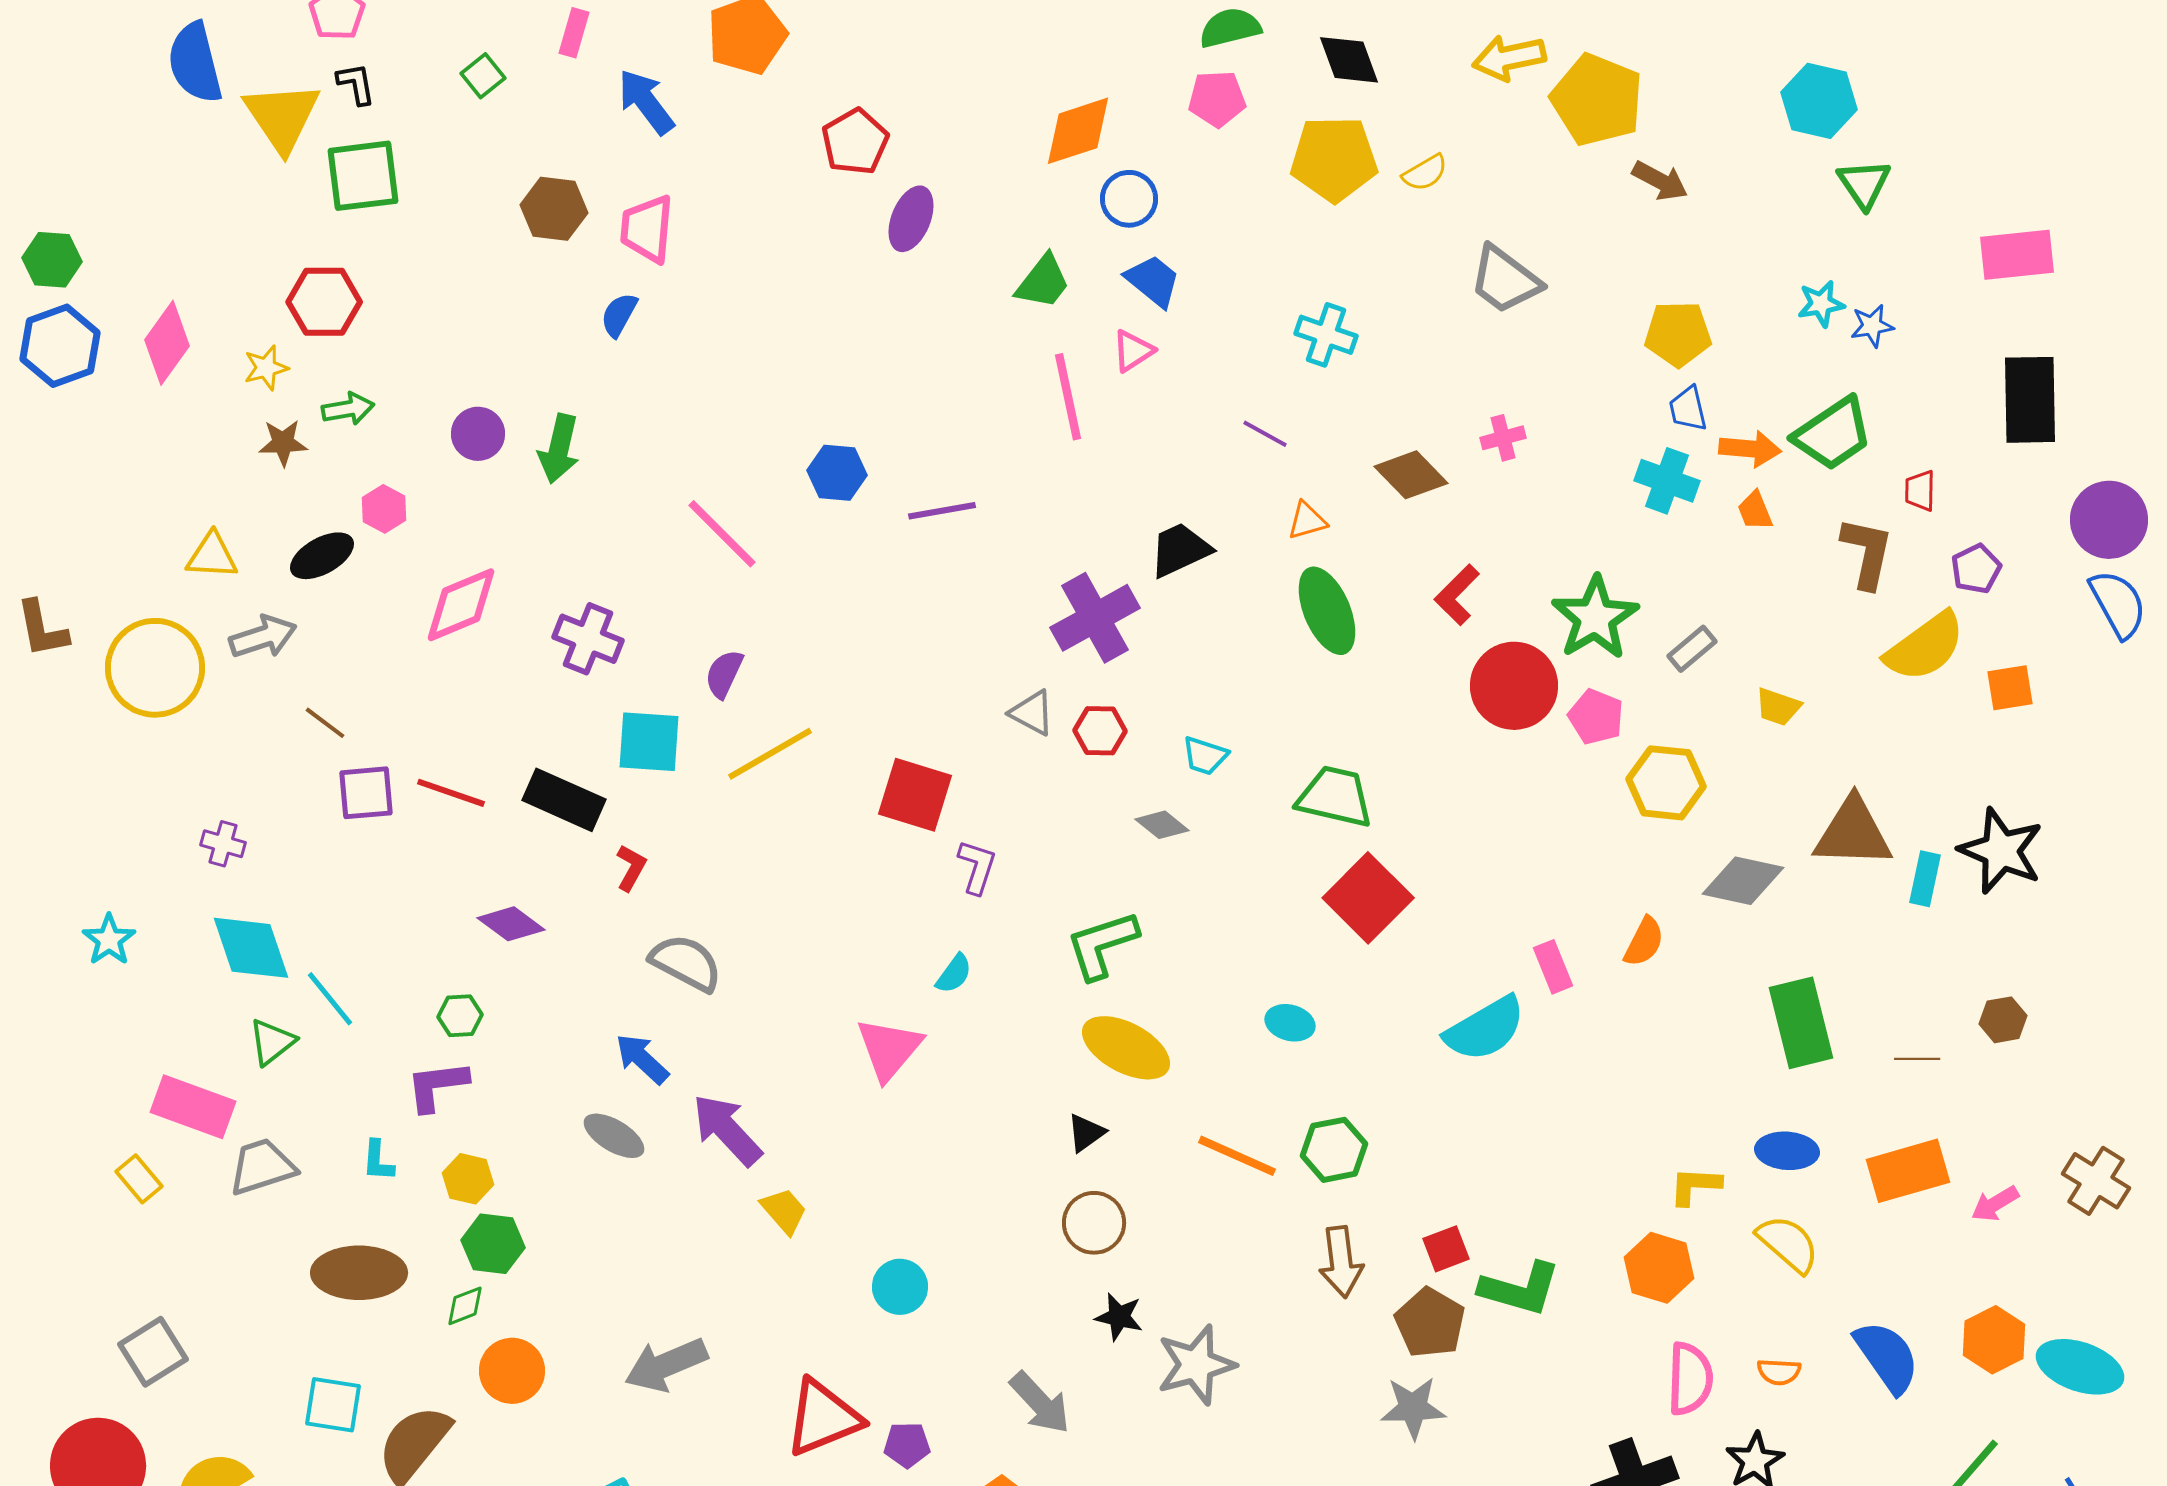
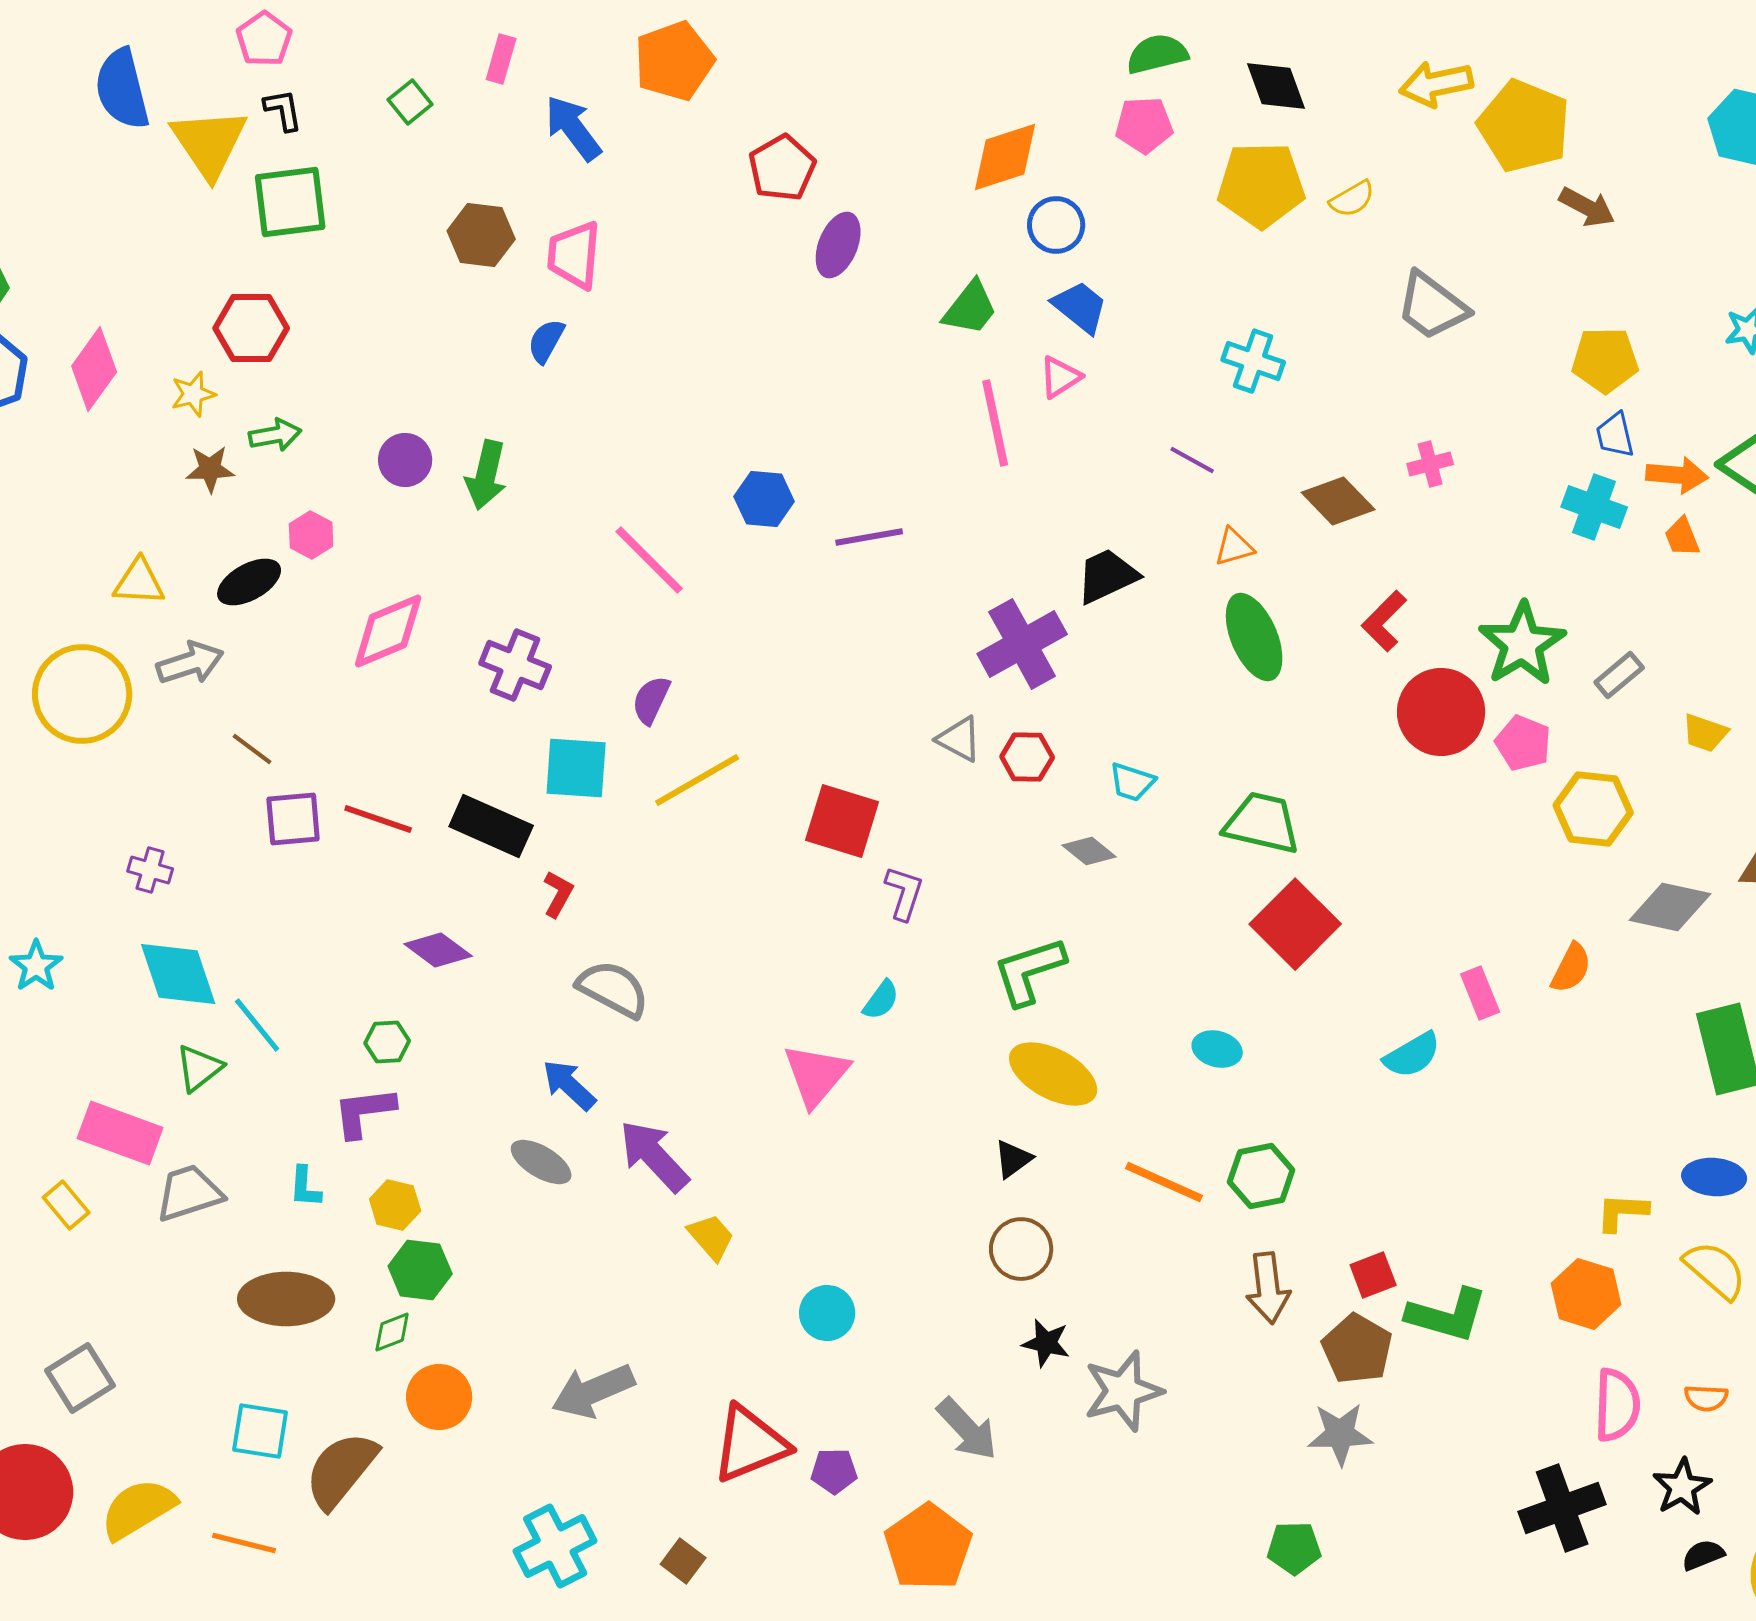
cyan semicircle: (1485, 1029) -> (1412, 1055), size x0.7

